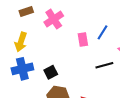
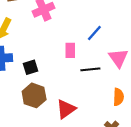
pink rectangle: (83, 39) -> (70, 50), moved

